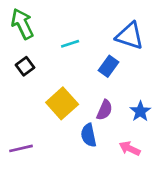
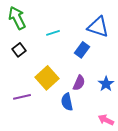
purple line: (21, 148) -> (22, 97), moved
pink arrow: (130, 148) -> (106, 120), moved

